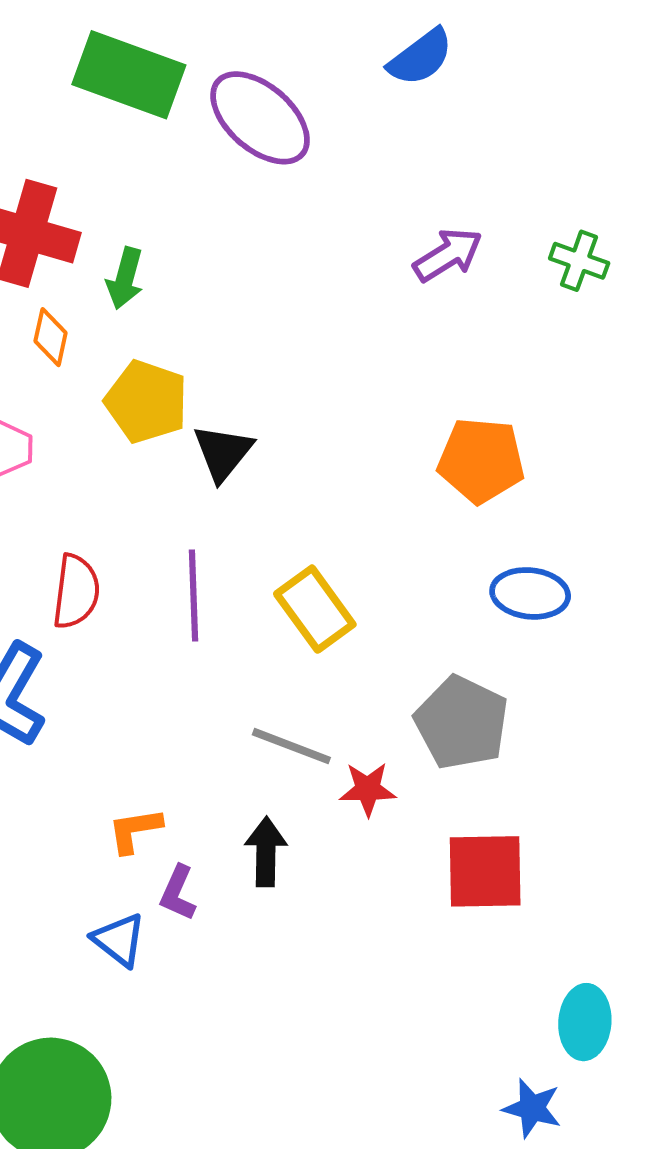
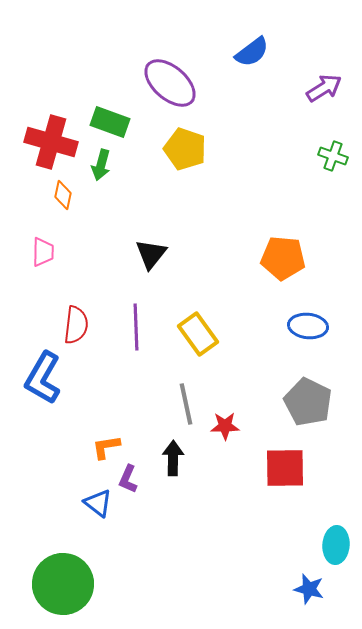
green rectangle: (129, 75) -> (110, 122), moved, size x0.7
purple arrow: (448, 255) -> (324, 88), moved
yellow pentagon: (147, 402) -> (185, 149), moved
gray pentagon: (462, 723) -> (308, 402), moved
gray line: (291, 746) -> (186, 404), turned 57

